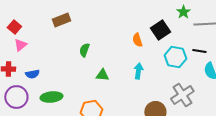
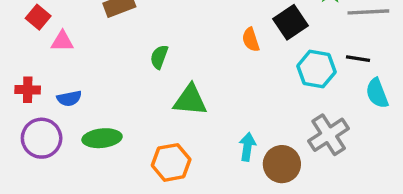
pink triangle: (20, 45) -> (62, 41), moved, turned 40
cyan arrow: (138, 71) -> (247, 147), moved
green triangle: (102, 75) -> (190, 100), size x1.5

